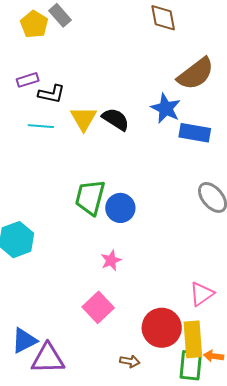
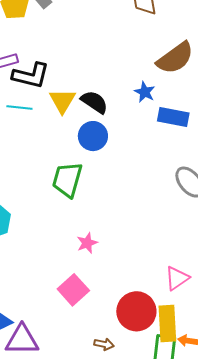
black L-shape: (51, 94) -> (31, 75), size x1.4
blue star: (166, 108) -> (145, 92), size x0.7
blue circle: (120, 208) -> (93, 136), moved

